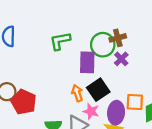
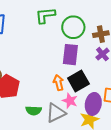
green L-shape: (60, 41) -> (45, 15), moved
green circle: (103, 45) -> (73, 27), moved

